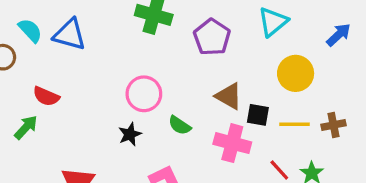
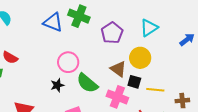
blue triangle: (70, 34) -> (53, 22), moved
yellow circle: (296, 73) -> (140, 58), moved
green semicircle: (180, 125) -> (87, 83), size x1.6
brown cross: (333, 125) -> (182, 101), moved

